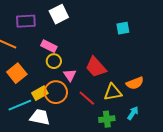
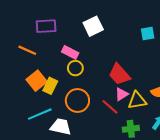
white square: (59, 14) -> (93, 26), moved
pink triangle: (70, 75) -> (121, 94), moved, turned 32
yellow rectangle: (40, 93) -> (50, 86), moved, turned -35

